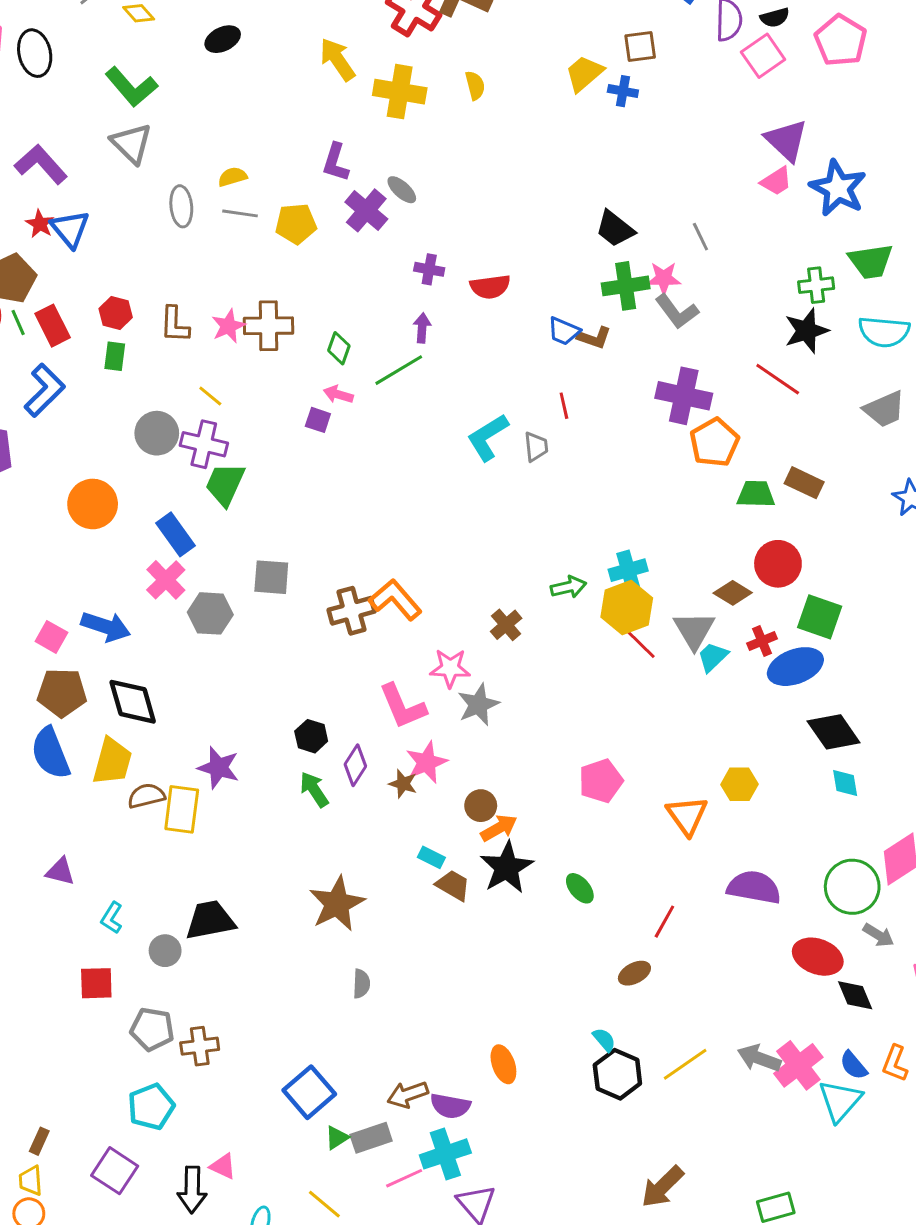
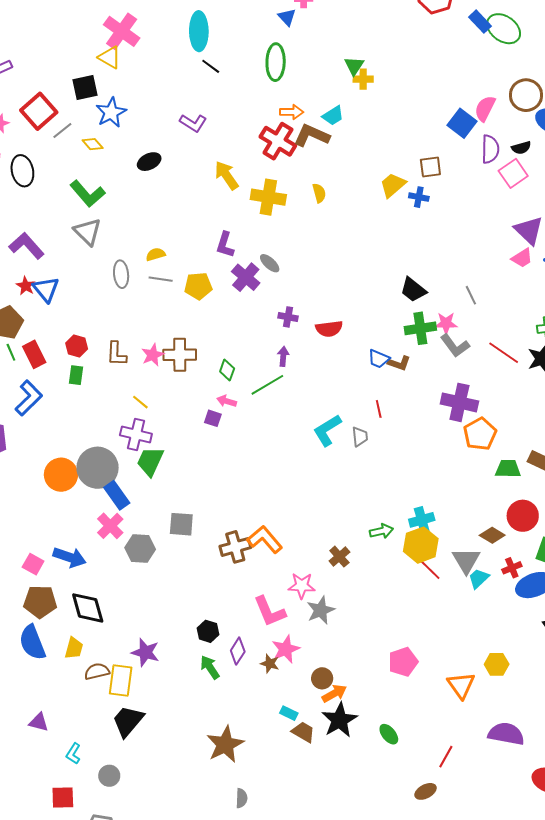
red line: (778, 379) -> (504, 353), moved
gray circle: (157, 433) -> (98, 468), moved, size x1.4
yellow trapezoid: (112, 761) -> (74, 648), size x0.7
black trapezoid: (210, 920) -> (128, 721), moved, turned -39

